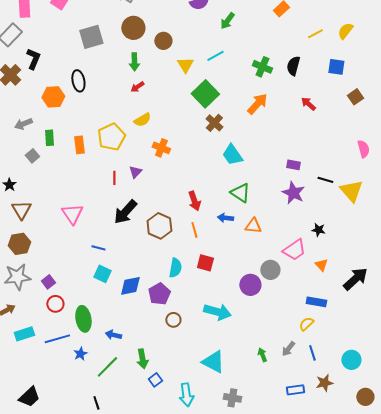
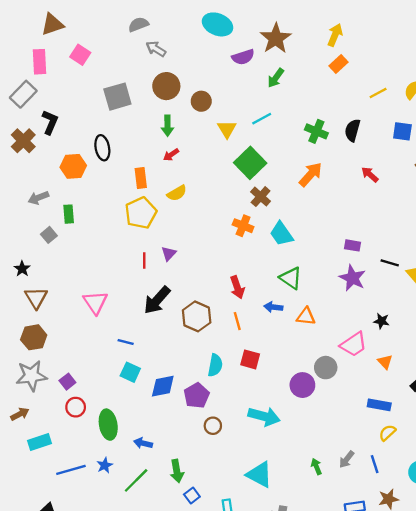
orange rectangle: (79, 145) -> (141, 178), moved
orange cross: (161, 148) -> (243, 226), moved
yellow semicircle: (306, 324) -> (387, 433), moved
blue line: (57, 339) -> (71, 470), moved

